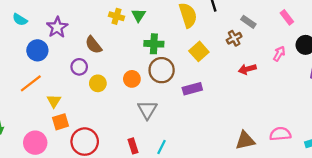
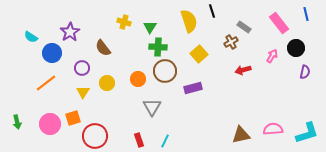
green triangle: (139, 15) -> (150, 27), moved
pink rectangle: (287, 17) -> (279, 23), size x1.5
cyan semicircle: (20, 20) -> (31, 37), moved
purple circle: (79, 67) -> (82, 68), moved
yellow triangle: (54, 101) -> (83, 92), moved
pink circle: (35, 143) -> (50, 124), moved

